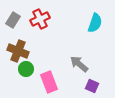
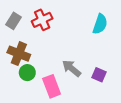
gray arrow: (79, 64) -> (72, 68), moved
purple square: (92, 86) -> (99, 75), moved

